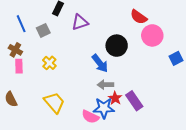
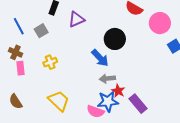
pink circle: (152, 35) -> (160, 23), moved
yellow cross: (49, 63) -> (50, 62), turned 32
purple rectangle: (134, 101) -> (138, 104), moved

